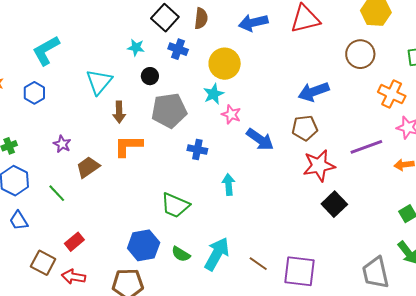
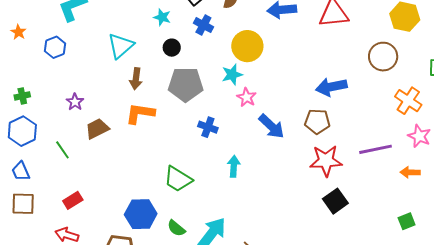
brown square: (43, 263) -> (23, 204), moved, turned -35

